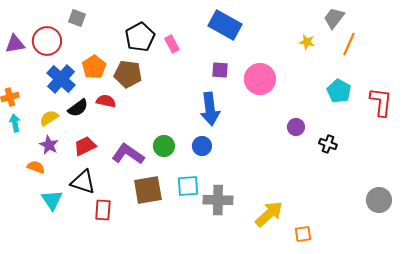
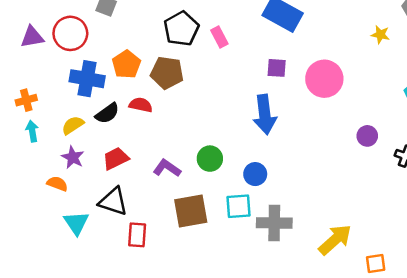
blue cross: (61, 79) -> (87, 79), turned -32
blue circle: (202, 146) -> (255, 174), moved
purple L-shape: (128, 154) -> (167, 168), size x0.7

